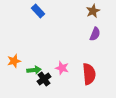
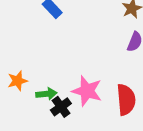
pink star: (62, 68) -> (87, 91), size x1.5

